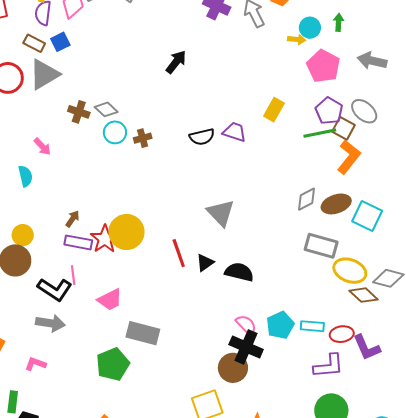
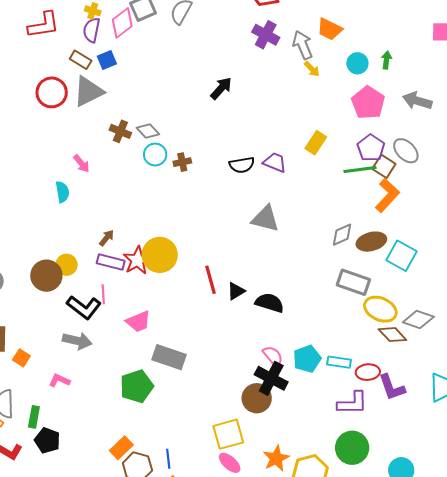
yellow arrow: (297, 39) -> (312, 69), moved, turned 36
gray triangle: (221, 213) -> (265, 219), moved, turned -36
yellow circle: (23, 235) -> (67, 265), moved

